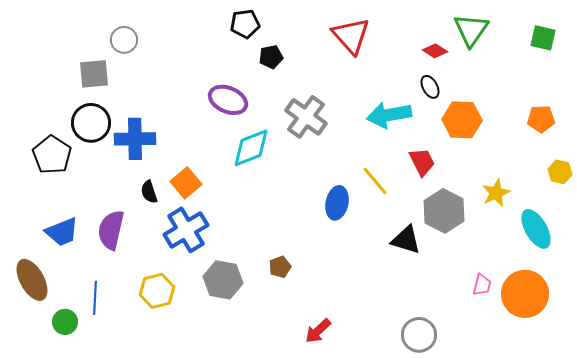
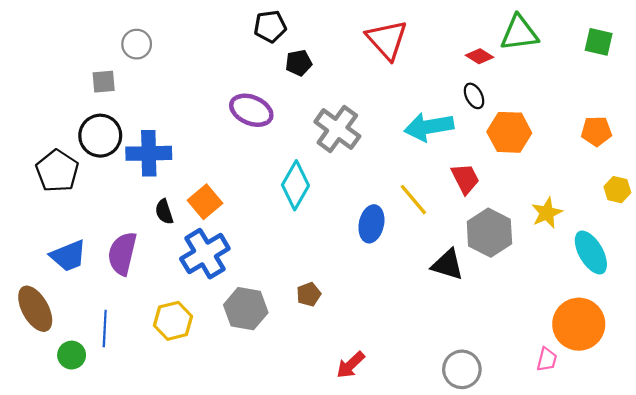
green triangle: (471, 30) -> (519, 33), turned 48
gray square: (94, 74) -> (104, 82), size x0.7
cyan diamond: (251, 148) -> (295, 185), moved, turned -39
pink trapezoid: (482, 285) -> (547, 359), moved

